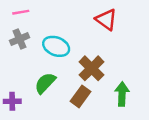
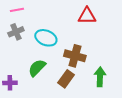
red triangle: (106, 20) -> (87, 16), turned -36
brown cross: (92, 68) -> (75, 56), turned -30

